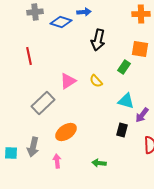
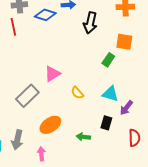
black arrow: (98, 40) -> (90, 23), moved
red line: (29, 56) -> (13, 27), moved
yellow semicircle: (96, 81) -> (77, 93), moved
green arrow: (99, 163) -> (83, 137), moved

